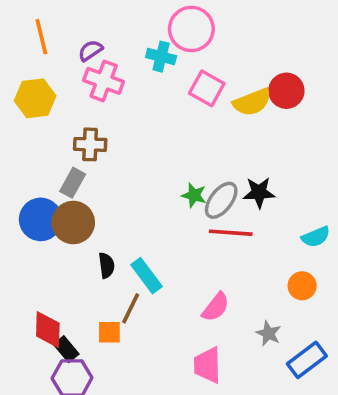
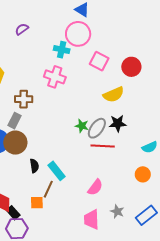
purple semicircle: (90, 50) -> (22, 29), moved
pink cross: (104, 81) -> (55, 77), moved
pink square: (207, 88) -> (99, 61), moved
yellow semicircle: (252, 102) -> (114, 95), moved
gray star: (268, 333) -> (117, 211), moved

